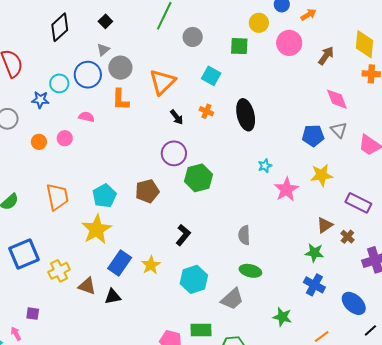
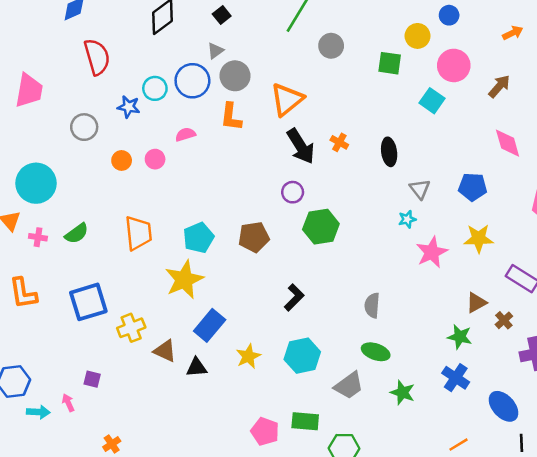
orange arrow: (308, 15) -> (513, 33), moved
cyan square: (211, 76) -> (432, 101), moved
black ellipse: (246, 115) -> (389, 152), size x0.7
pink semicircle: (86, 117) -> (185, 134), turned -35
black arrow: (177, 117) -> (301, 146), size x1.8
gray triangle: (339, 130) -> (420, 189), moved
purple circle: (174, 153) -> (293, 192), size x0.7
yellow star: (151, 265) -> (248, 356), moved
green star: (282, 317) -> (402, 393), moved
black line: (370, 330) -> (521, 443), turned -56

